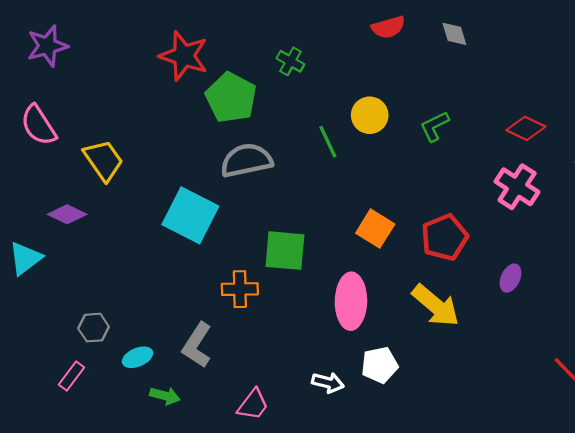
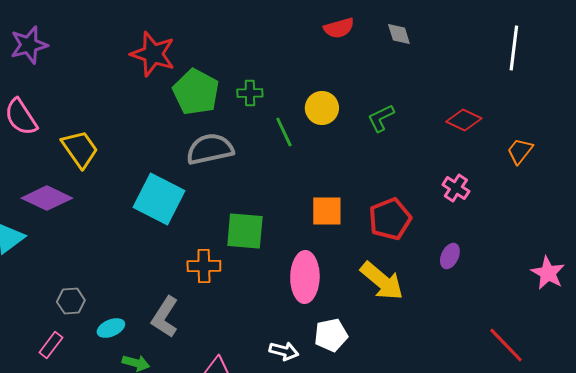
green cross: (290, 61) -> (250, 93), moved, turned -30
pink cross: (517, 187) -> (456, 188), moved, size x0.7
purple diamond: (67, 214) -> (47, 198), size x1.4
orange square: (375, 229) -> (327, 211), turned -32

